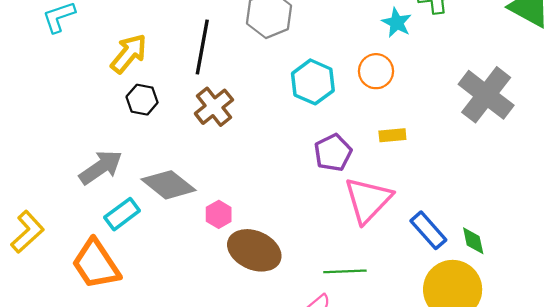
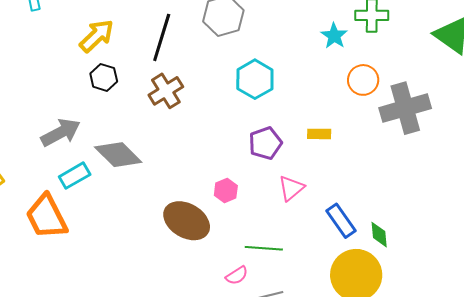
orange circle: (376, 71) -> (363, 80), moved
gray cross: (486, 95) -> (405, 108), turned 30
pink triangle: (368, 200) -> (291, 188), size x0.6
pink hexagon: (219, 214) -> (226, 190), moved

